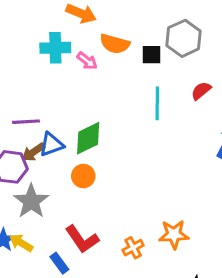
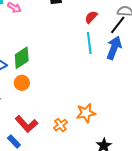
cyan line: (157, 103) -> (89, 43), moved

